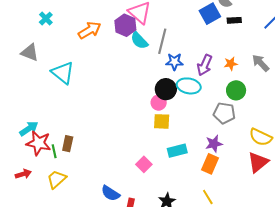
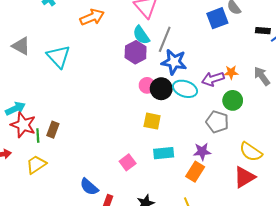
black rectangle: (234, 20) -> (263, 31), moved
purple hexagon: (125, 25) -> (136, 52), moved
gray triangle: (30, 52) -> (21, 46), moved
blue star: (174, 62) -> (174, 62), size x1.4
purple arrow: (205, 65) -> (213, 79), moved, turned 40
pink circle: (159, 103) -> (147, 85), moved

